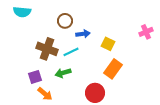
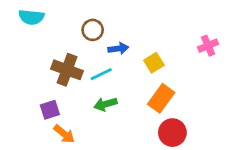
yellow square: (108, 44) -> (154, 63), turned 32
green arrow: (63, 73) -> (105, 104), moved
red circle: (95, 93) -> (172, 133), moved

